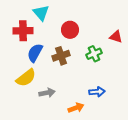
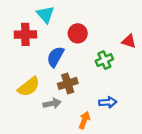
blue semicircle: (35, 53) -> (55, 57), moved
brown cross: (61, 56) -> (68, 83), moved
orange arrow: (76, 108) -> (84, 120), turned -49

